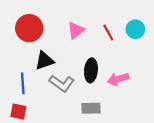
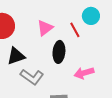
cyan circle: (135, 29) -> (91, 16), moved
black ellipse: (91, 70) -> (59, 52), moved

